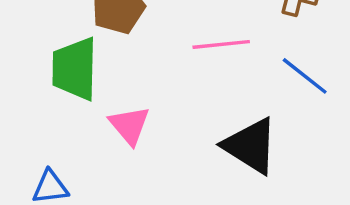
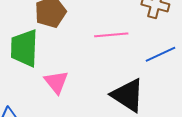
blue line: (305, 76) -> (160, 54), turned -64

